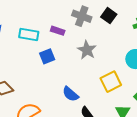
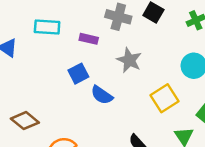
cyan rectangle: (29, 34) -> (47, 27), moved
blue semicircle: (70, 94) -> (102, 95), moved

